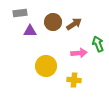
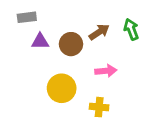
brown circle: (53, 22) -> (71, 44), moved
green arrow: (98, 44) -> (131, 29), moved

